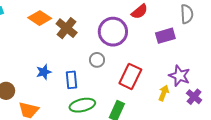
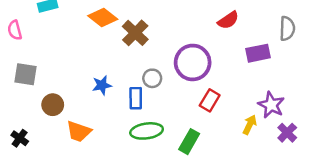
purple circle: (113, 32) -> (193, 62), moved
gray circle: (97, 60) -> (152, 78), moved
red rectangle: (130, 76) -> (210, 100), size x0.7

